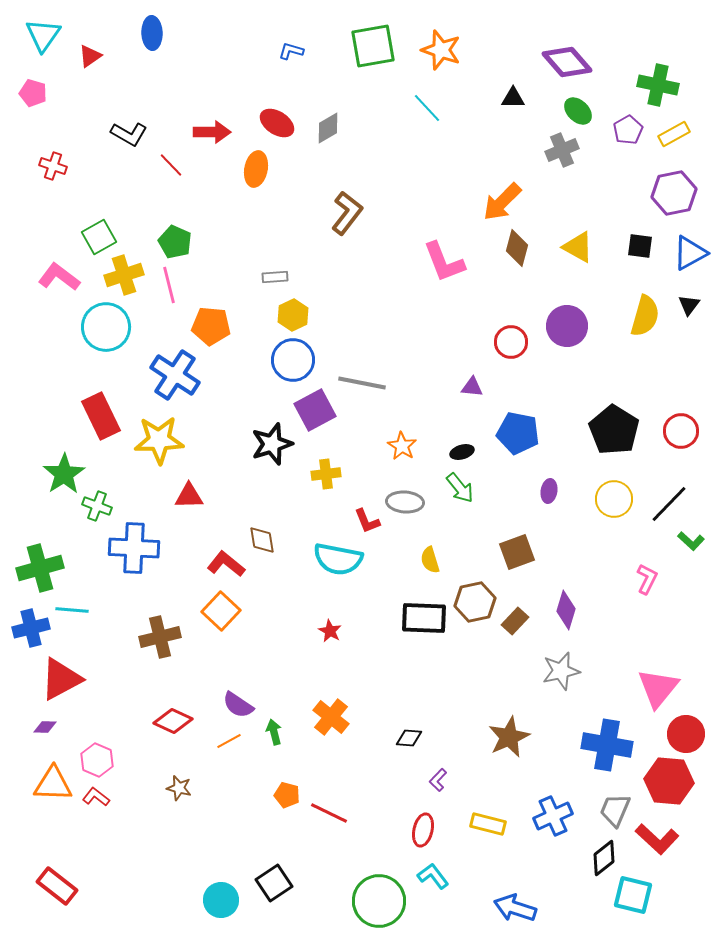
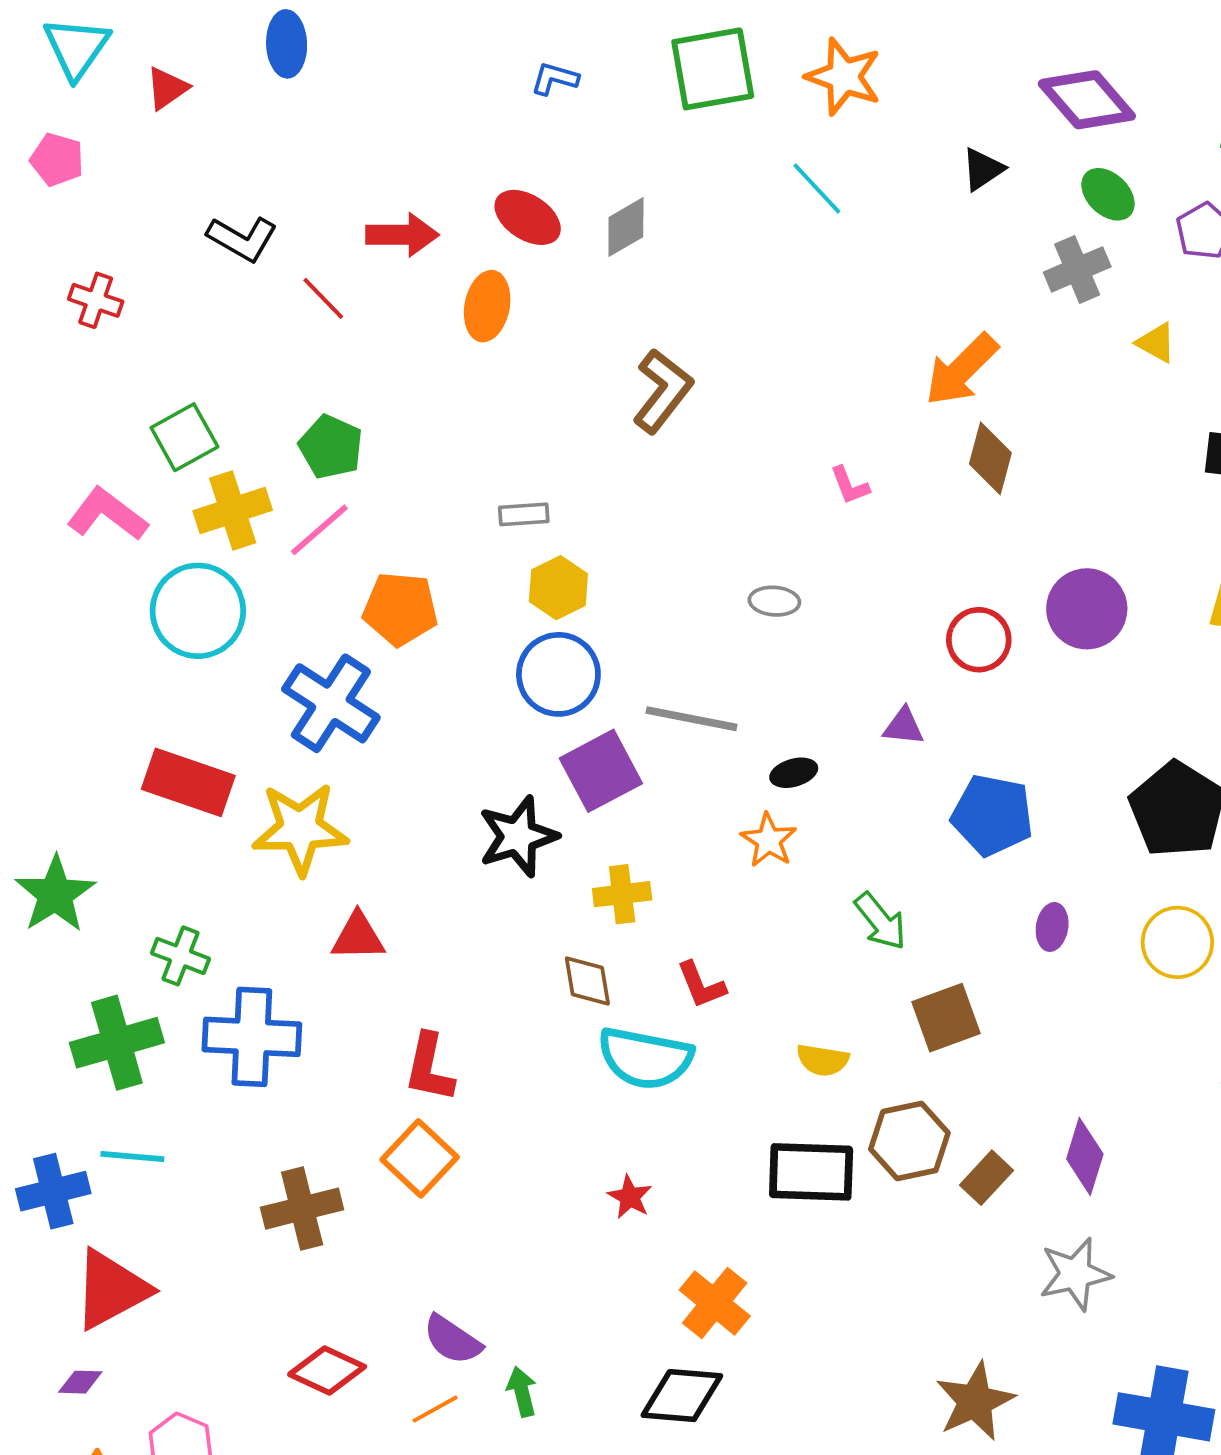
black triangle: (513, 98) -> (983, 169), turned -35
yellow triangle: (578, 247) -> (1156, 343), moved, size x0.7
pink L-shape: (444, 262) -> (850, 485), size x0.5
pink line: (169, 285) -> (319, 530), turned 63
red rectangle: (101, 416) -> (188, 782), turned -45
black ellipse: (462, 452) -> (794, 773), moved
green star: (64, 474) -> (55, 894), moved
gray ellipse: (405, 502) -> (774, 601), moved, size x0.7
brown diamond: (262, 540) -> (587, 981), moved
brown square: (517, 552) -> (946, 1018), moved
yellow semicircle: (430, 560) -> (823, 1060), turned -64
red L-shape: (226, 564) -> (429, 1068), turned -117
green cross: (40, 568) -> (117, 1043), moved
orange cross: (331, 717) -> (715, 1303), moved
black diamond: (409, 738) -> (682, 1396), moved, size x1.6

